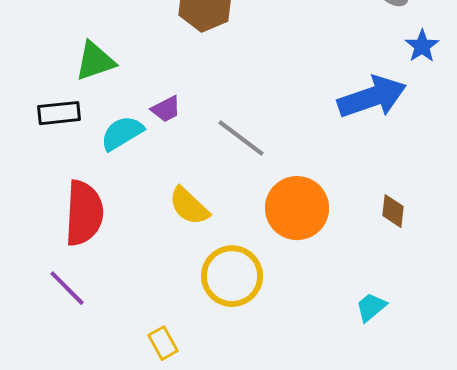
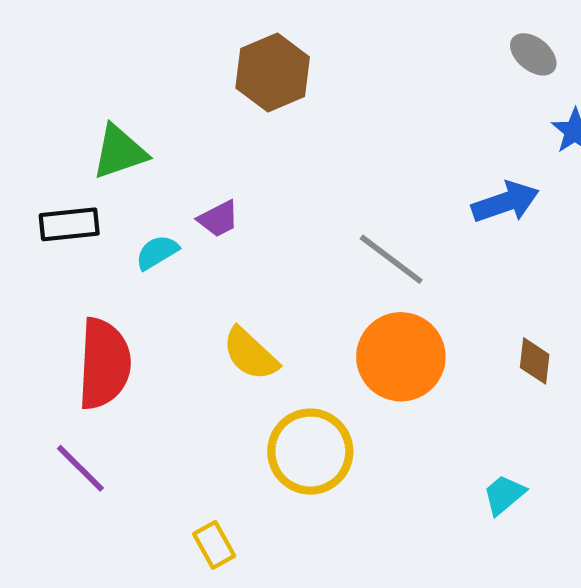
blue arrow: (372, 97) -> (505, 202), size x0.7
cyan semicircle: (122, 133) -> (157, 252), size x0.7
gray line: (241, 138) -> (391, 259), moved

